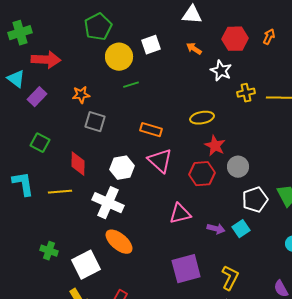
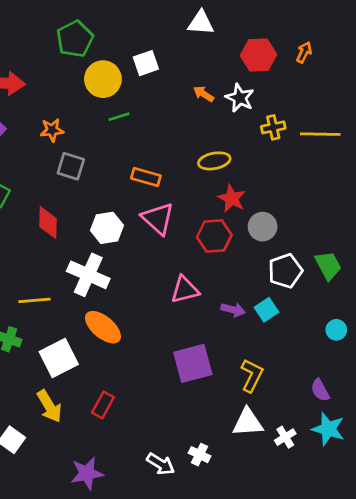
orange arrow: (194, 49) -> (204, 94), moved
yellow line: (60, 192) -> (35, 300), moved

